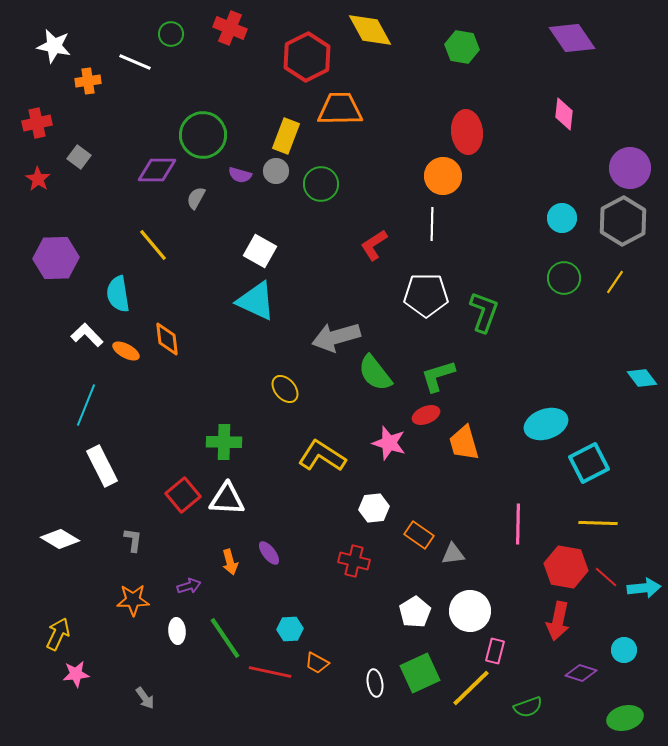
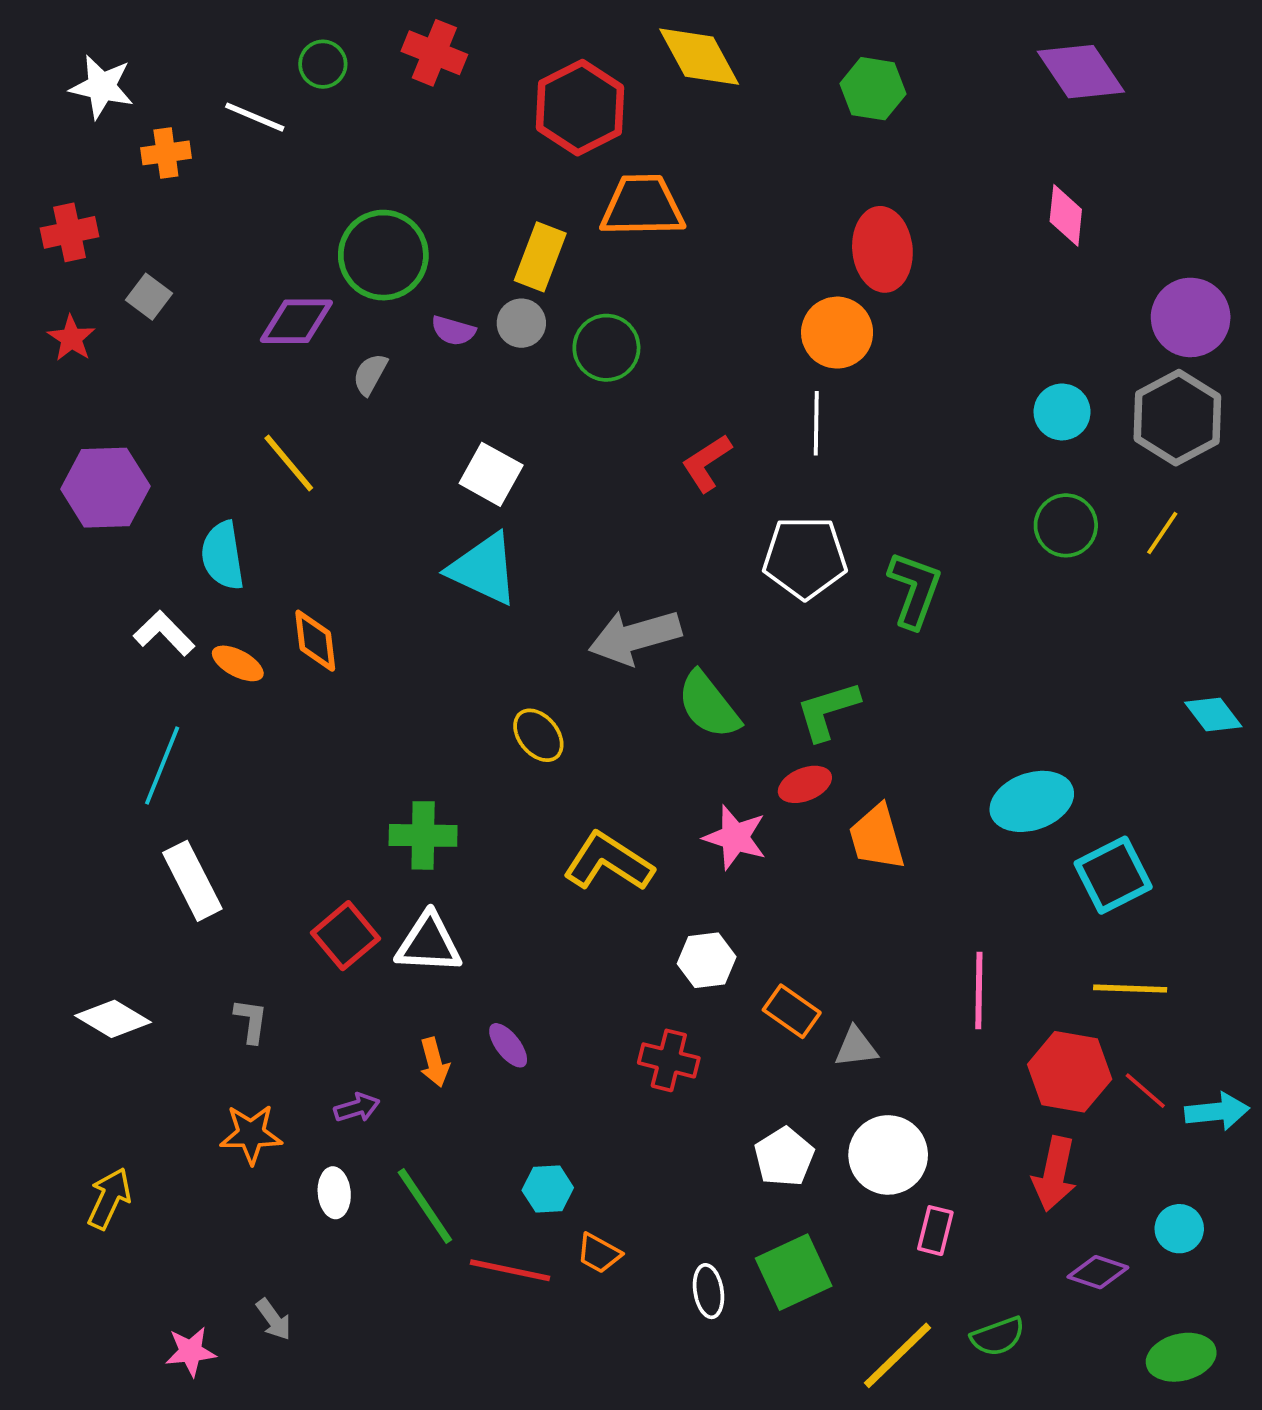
pink star: (76, 674) -> (191, 1352), moved
yellow line: (471, 688) -> (898, 1355), moved

